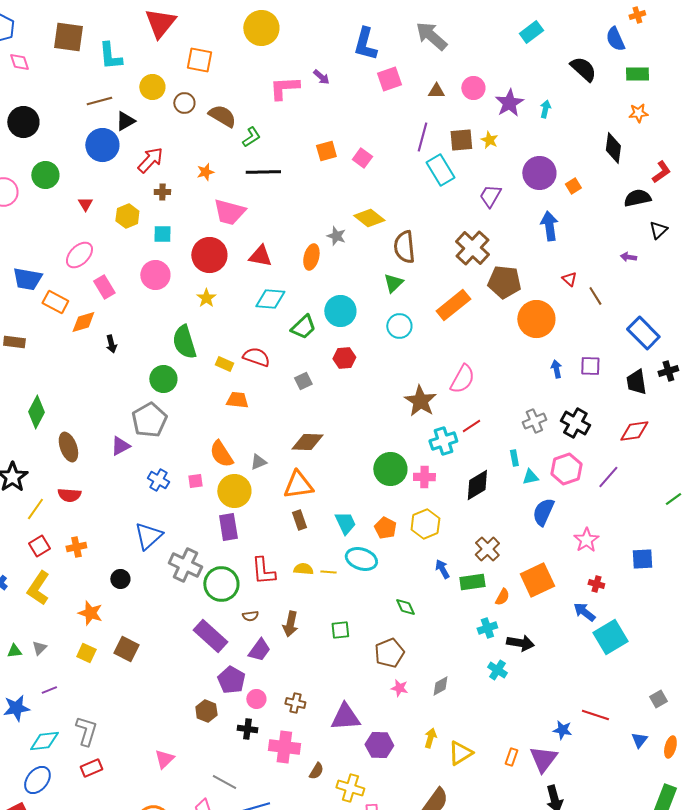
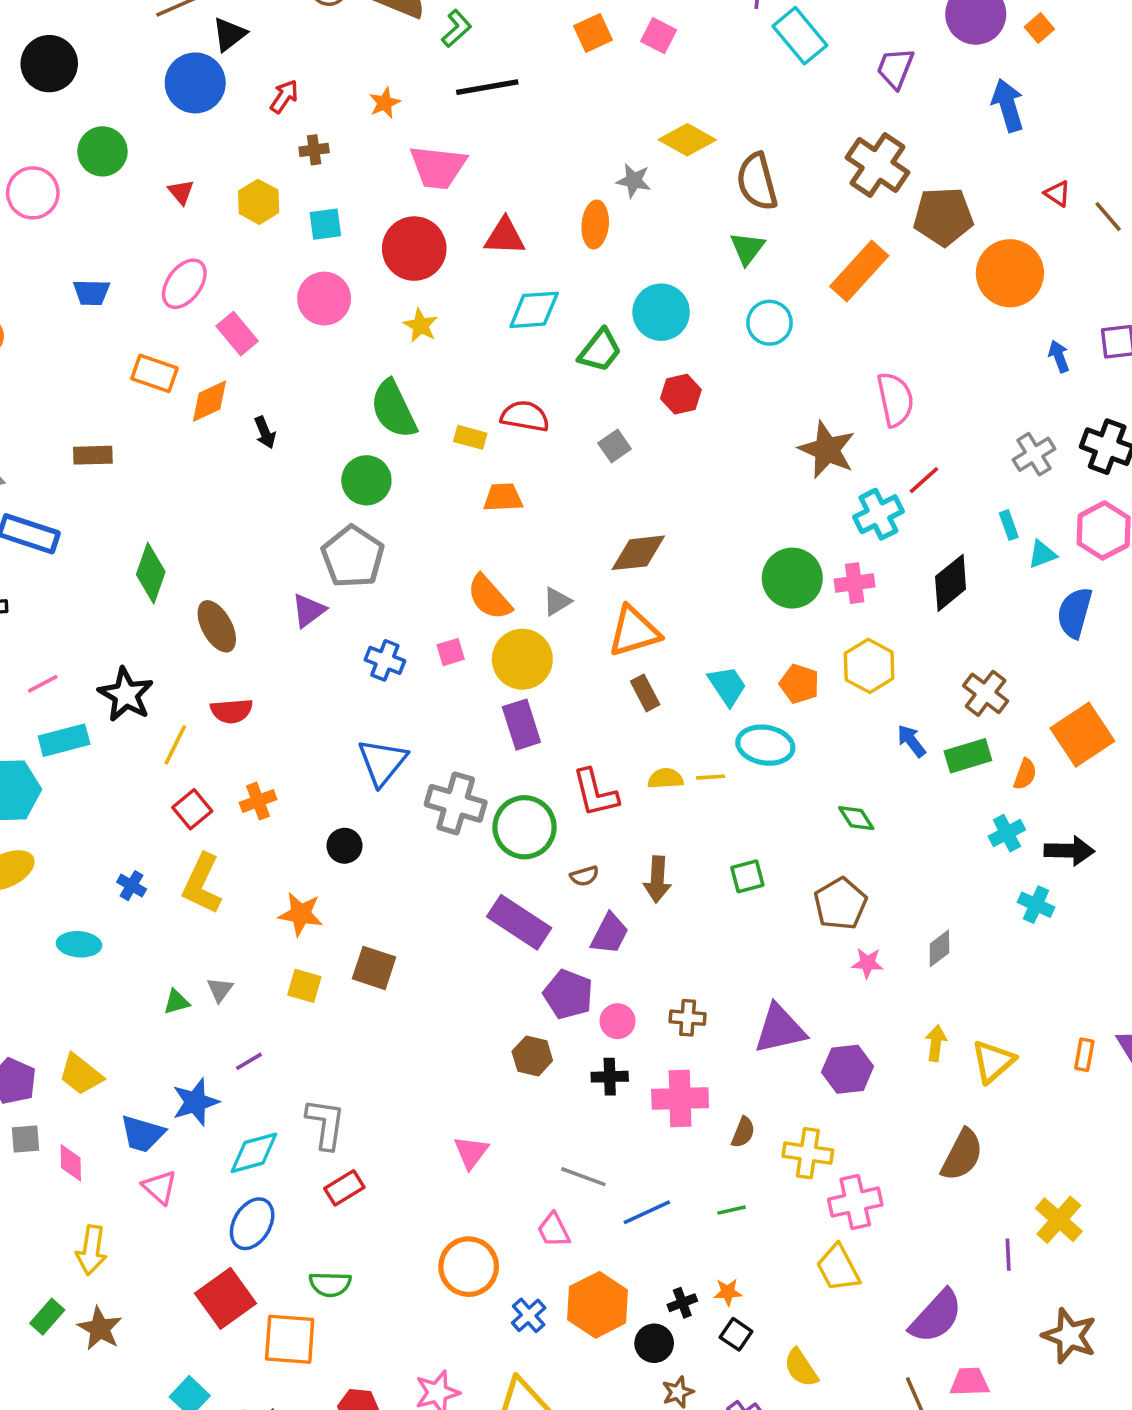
red arrow: (150, 160) -> (284, 96), size x0.7
blue trapezoid: (27, 279) -> (91, 293), moved, size x0.7
pink semicircle: (462, 379) -> (895, 399), turned -32

